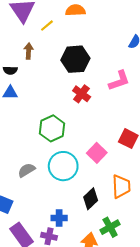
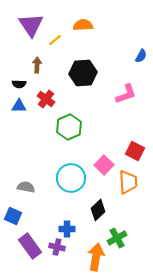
red cross: (82, 94) -> (46, 99), moved
green hexagon: (52, 128) -> (69, 127), moved
gray semicircle: (27, 170) -> (26, 187), moved, turned 42
orange trapezoid: (121, 186) -> (128, 182), moved

